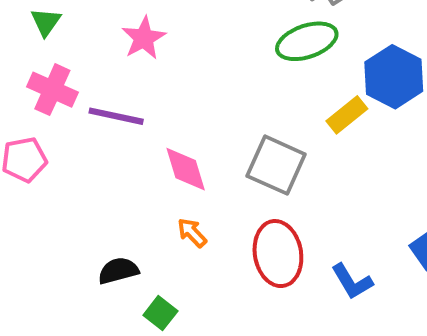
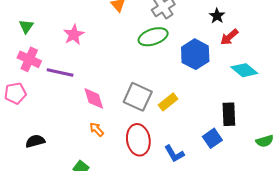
yellow rectangle: (347, 115) -> (168, 102), moved
black semicircle: (118, 271) -> (35, 141), moved

